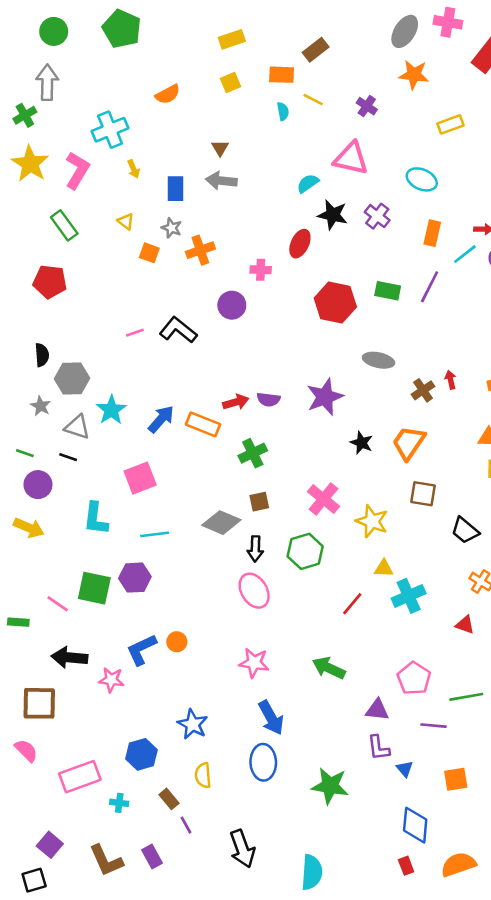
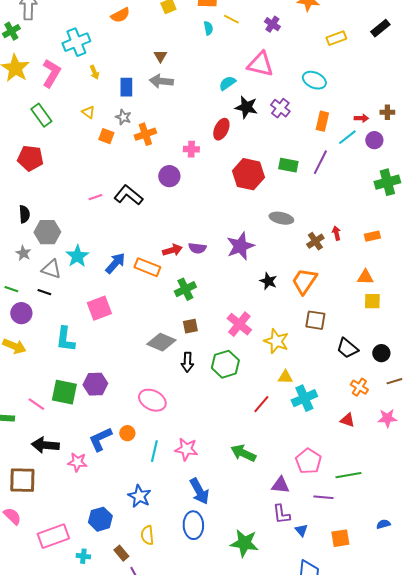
cyan line: (155, 534) -> (154, 451), moved, turned -70
pink ellipse: (254, 591) -> (152, 400), moved, turned -32

